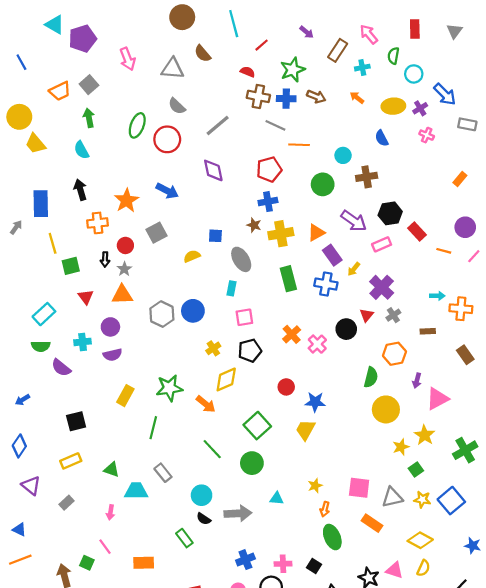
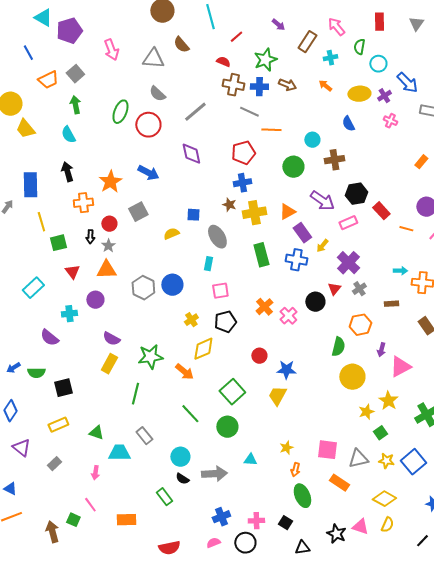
blue line: (21, 62) -> (28, 53), moved
green semicircle: (41, 346) -> (36, 373), moved
purple semicircle: (113, 355) -> (111, 339), moved, turned 42

